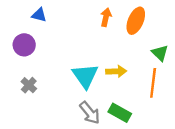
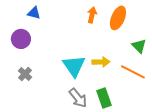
orange line: (153, 83) -> (133, 72), turned -70
green rectangle: (120, 113) -> (104, 98), turned 42

